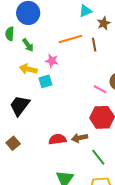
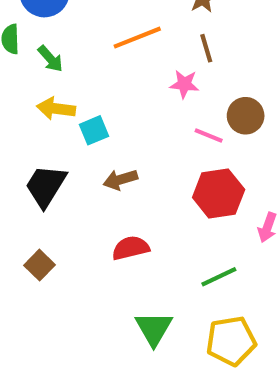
brown line: (94, 45) -> (206, 48), moved
pink star: (52, 61) -> (184, 84), moved
brown arrow: (80, 138) -> (120, 180), moved
green line: (98, 157) -> (219, 277), turned -72

